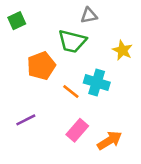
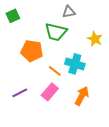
orange pentagon: (41, 66) -> (32, 51), turned 30
pink rectangle: (77, 130) -> (50, 92), moved
orange arrow: (110, 141) -> (82, 96), moved, turned -30

